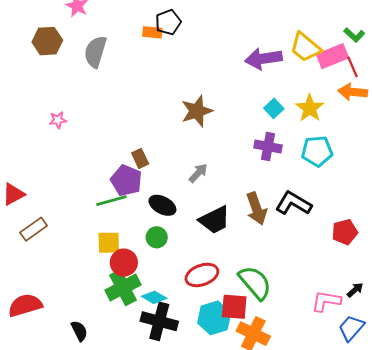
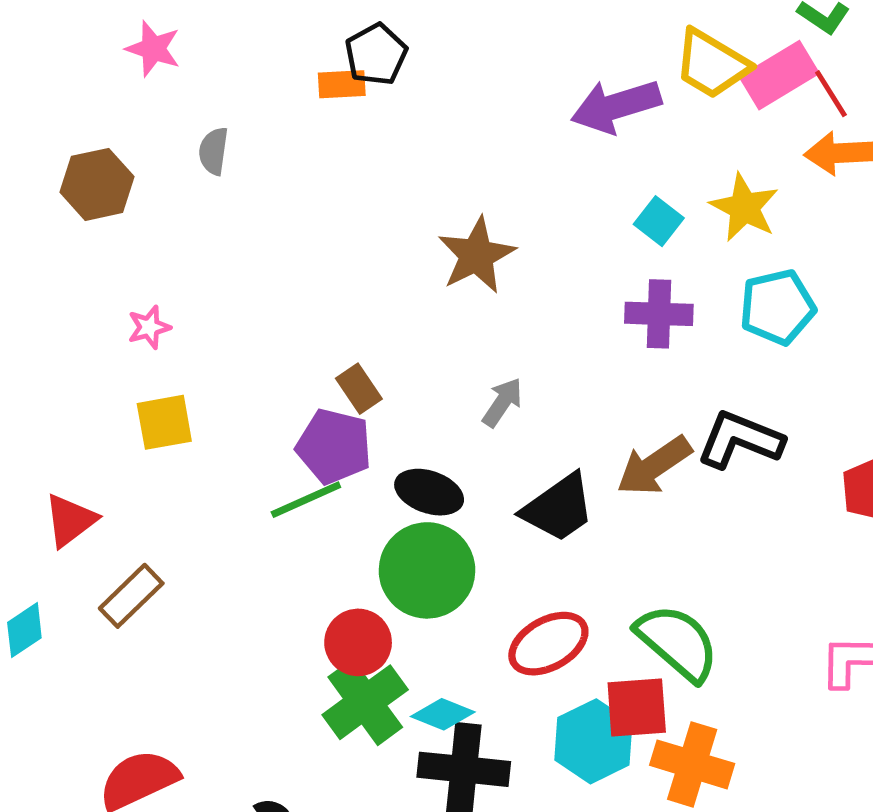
brown hexagon: (47, 41) -> (97, 184), moved
gray semicircle: (95, 52) -> (214, 151), size x0.6
brown arrow: (256, 209) -> (654, 466), turned 84
green circle: (157, 237) -> (427, 570), size x1.8
yellow square: (109, 243) -> (164, 422), moved

